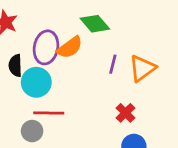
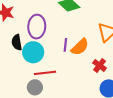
orange semicircle: (70, 47) -> (80, 47), moved
purple line: (113, 64) -> (65, 45), moved

